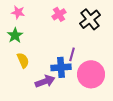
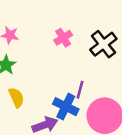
blue cross: (61, 67) -> (66, 107), turned 30

